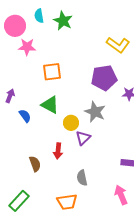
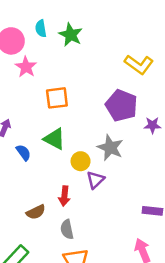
pink star: (27, 47) -> (26, 67), turned 30
purple pentagon: (104, 78) -> (121, 105), turned 30
brown semicircle: (35, 164) -> (36, 212), turned 84
gray semicircle: (82, 178) -> (67, 229), moved

